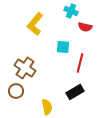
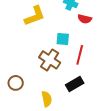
yellow L-shape: (35, 24) -> (35, 16), turned -150
brown cross: (25, 68) -> (50, 60), moved

